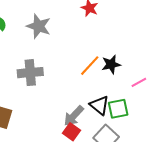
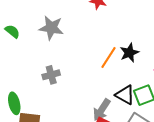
gray cross: (30, 73) -> (51, 75), size x0.7

